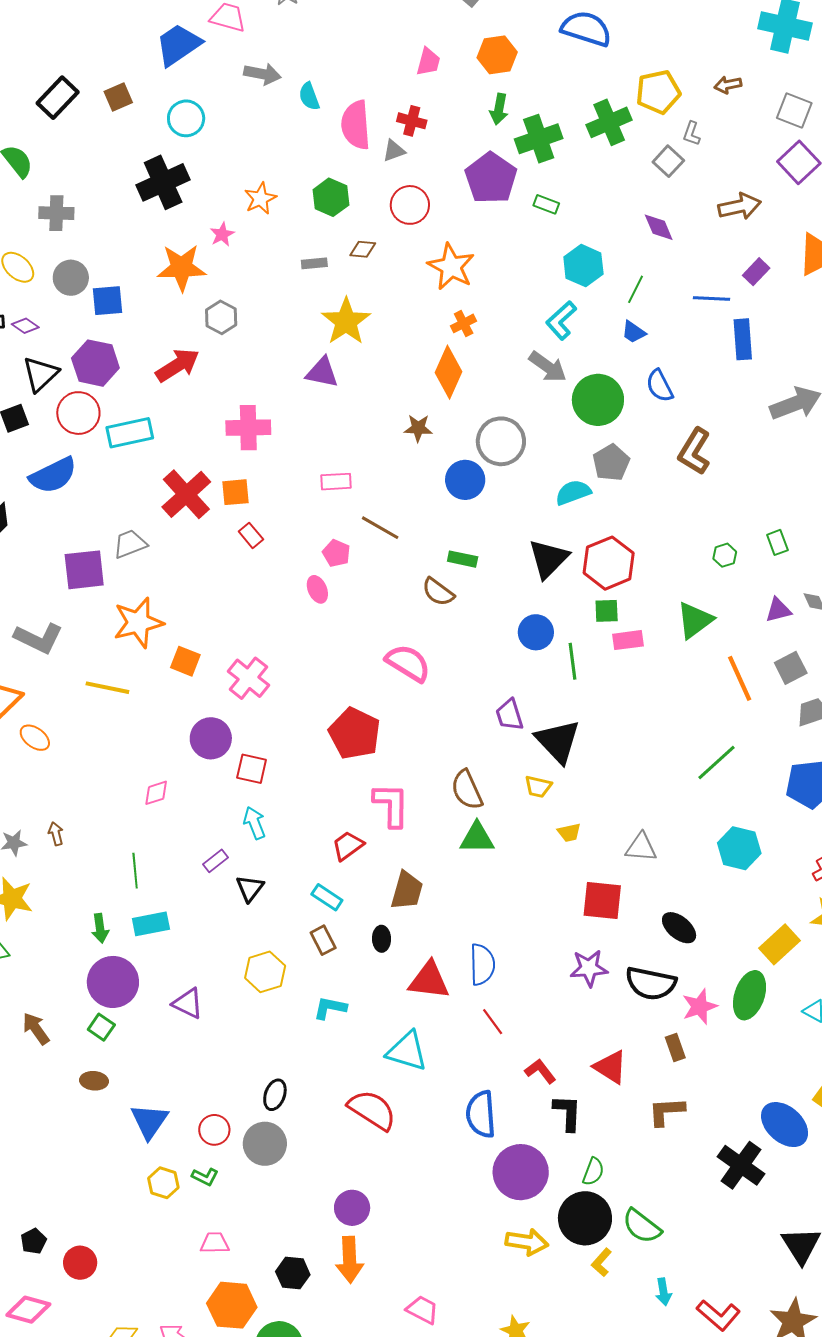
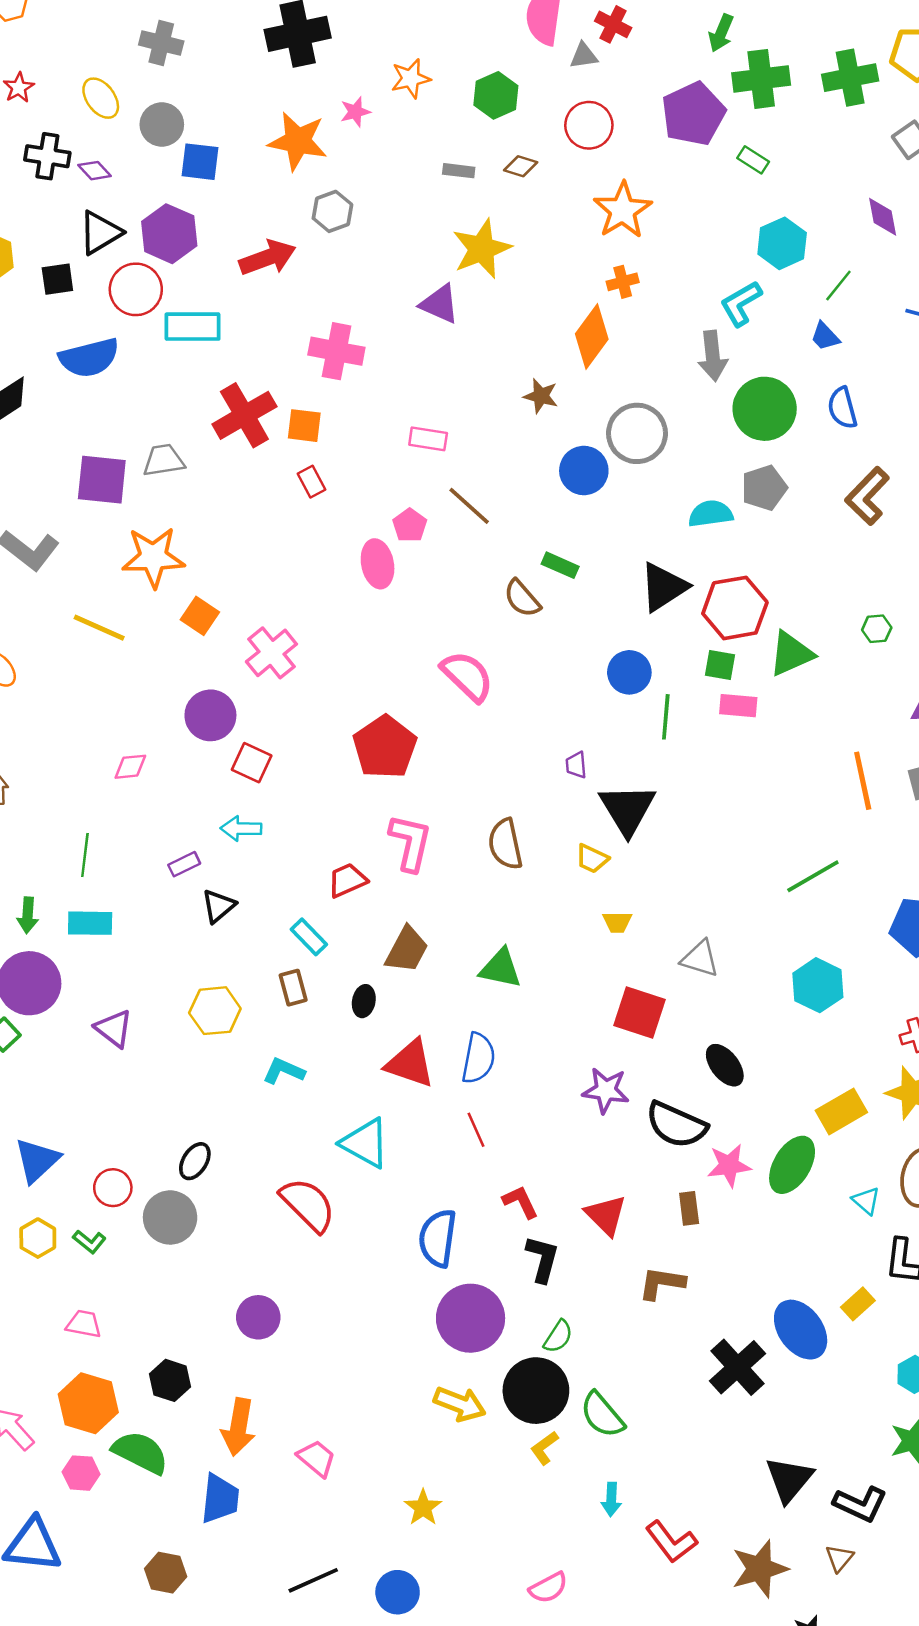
gray arrow: (548, 367) -> (713, 356), turned 36
pink ellipse: (317, 589) -> (378, 564), size x1.4
green triangle: (695, 620) -> (791, 654), moved
purple trapezoid: (510, 715) -> (576, 765), size x0.7
cyan arrow: (254, 823) -> (241, 829), turned -80
green triangle: (477, 838) -> (501, 968), moved
orange arrow: (350, 1260) -> (238, 1427), moved

